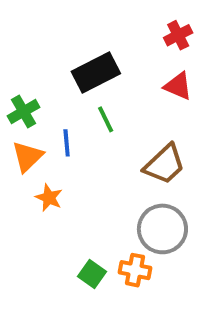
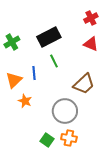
green cross: (23, 112) -> (12, 42), moved
gray circle: (162, 229) -> (65, 111), moved

